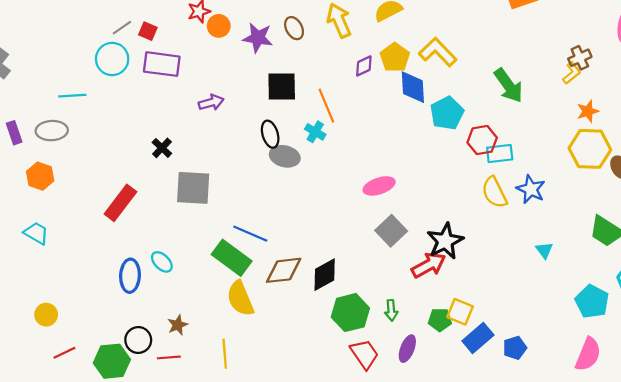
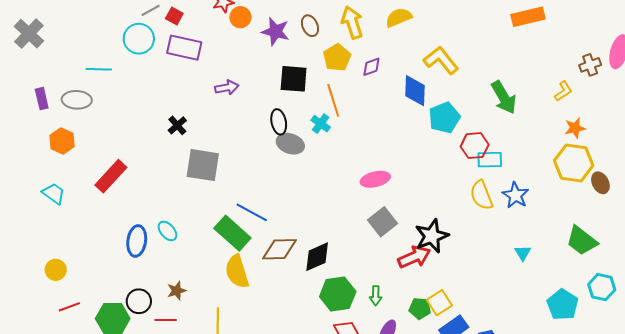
yellow pentagon: (395, 58) -> (337, 58), moved
brown cross: (580, 58) -> (590, 65), moved
red rectangle: (120, 203) -> (111, 176), moved
yellow square: (460, 312) -> (439, 303), turned 30

